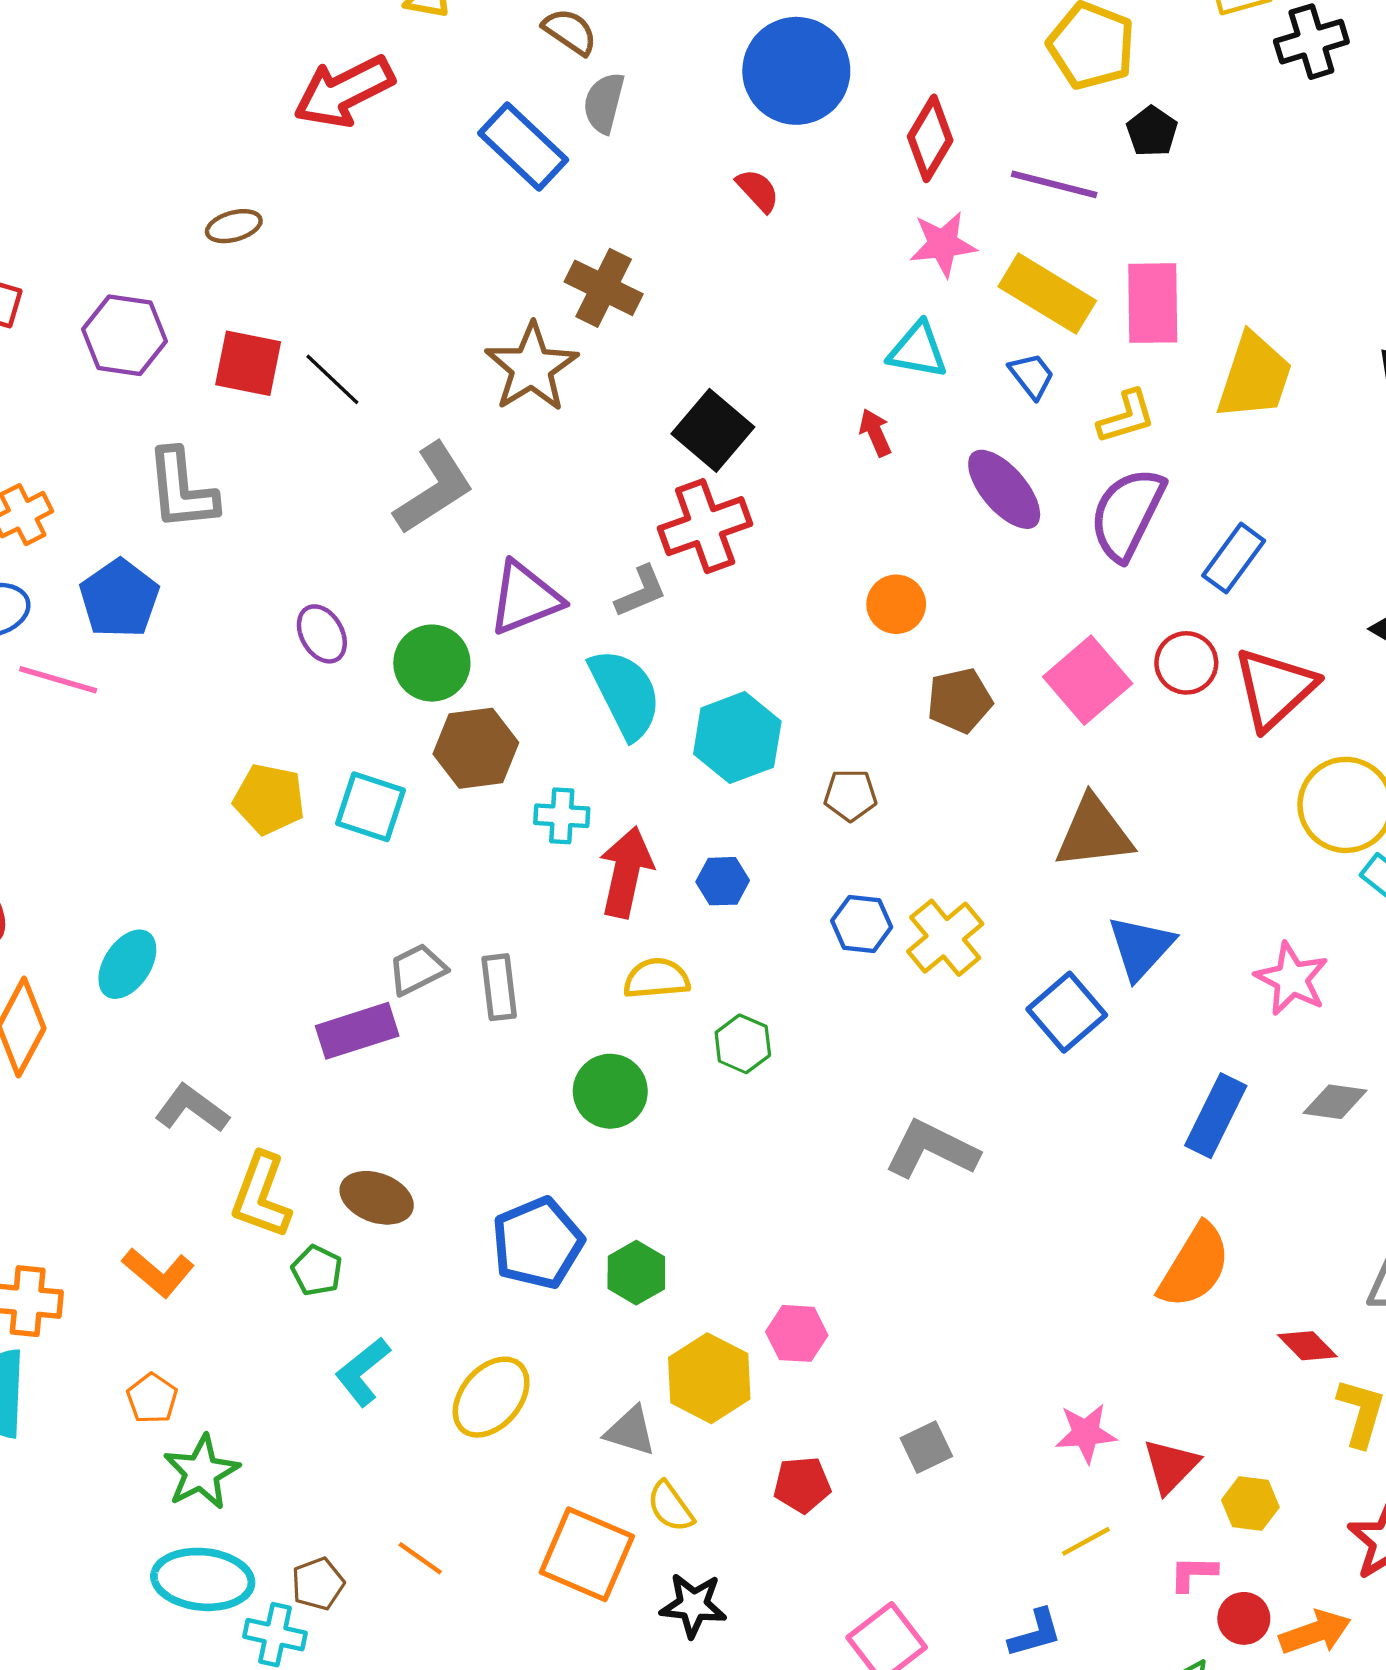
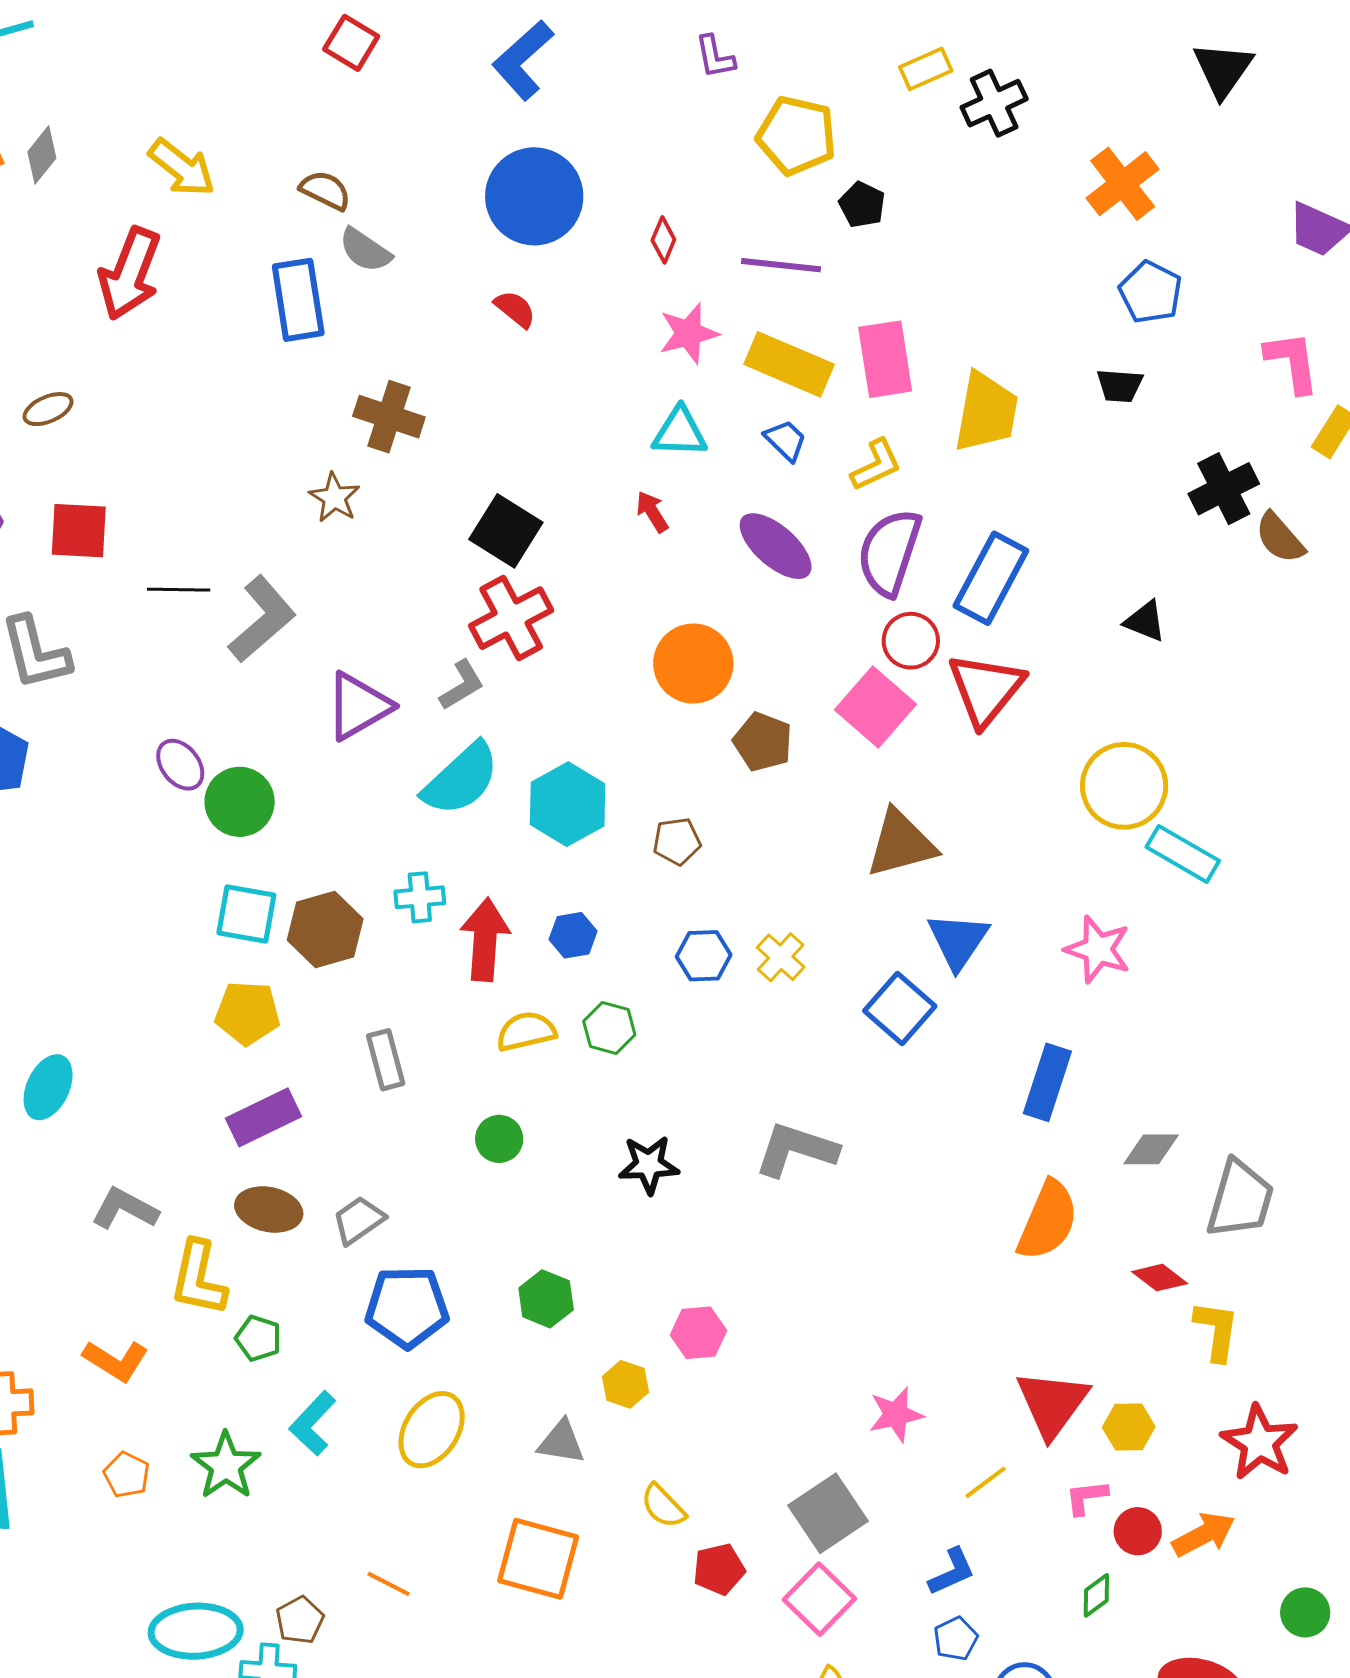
red arrow: (344, 91) -> (130, 274), turned -34
gray semicircle: (604, 103) -> (365, 250), turned -62
red diamond: (930, 138) -> (663, 240), size x0.6
blue rectangle: (523, 146) -> (298, 300), turned 46
brown star: (532, 367) -> (334, 498), size x0.6
black line: (332, 379) -> (179, 590), moved, turned -34
blue rectangle: (1234, 558) -> (991, 578), size x1.4
orange circle: (896, 604) -> (693, 664), size x1.5
green circle: (432, 663) -> (240, 802), moved
red circle: (1186, 663) -> (911, 641), moved
red triangle: (1275, 689) -> (986, 689), moved
cyan semicircle: (625, 694) -> (461, 779), turned 82
brown pentagon: (960, 700) -> (763, 742), turned -30
brown hexagon: (476, 748) -> (325, 929), moved
yellow pentagon: (269, 799) -> (248, 1013), moved
yellow cross: (945, 938) -> (781, 957), size x0.7
gray trapezoid: (417, 969) -> (359, 1220), moved
green hexagon: (743, 1044) -> (609, 1028), moved
green circle: (610, 1091) -> (499, 1139), size x0.7
gray diamond: (1335, 1102) -> (1151, 1149), moved
brown ellipse: (377, 1198) -> (269, 1209), moved
blue pentagon: (537, 1243) -> (407, 1307), moved, turned 30
yellow hexagon: (709, 1378) -> (625, 1384), size x0.6
pink star: (1086, 1433) -> (896, 1415), moved
gray square: (926, 1447) -> (828, 1513), moved, size x1.6
red triangle: (1171, 1466) -> (1052, 1404), size x1.4
green star: (201, 1472) -> (226, 1466), moved
red pentagon: (802, 1485) -> (719, 1569), moved
yellow semicircle: (670, 1507) -> (663, 1506), moved
black star: (693, 1605) -> (649, 1165), moved

